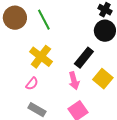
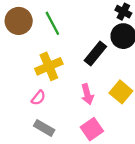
yellow cross: (41, 57) -> (49, 66), turned 30
black rectangle: (84, 58) -> (95, 54), moved

